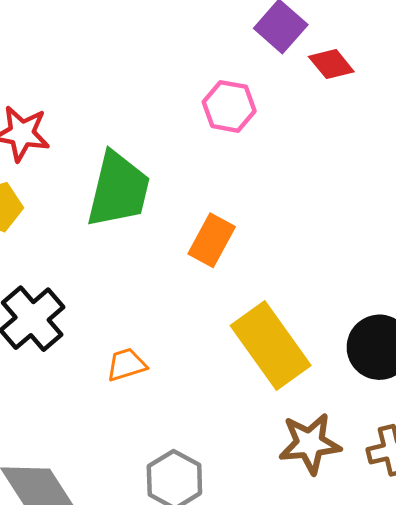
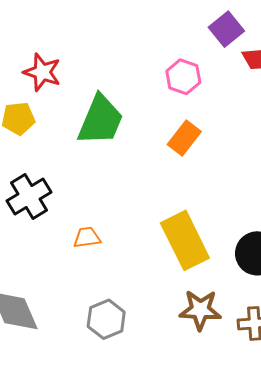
orange rectangle: (212, 240) -> (184, 138), moved

